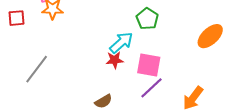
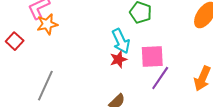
red square: (16, 18) -> (15, 41), turned -30
cyan arrow: (121, 43) -> (121, 41), turned 120

